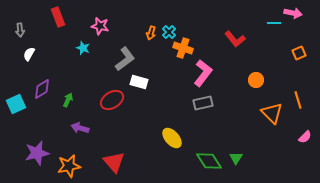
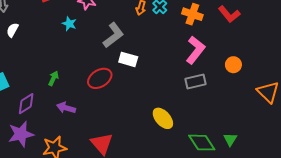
orange cross: (183, 48) -> (192, 14), moved
orange circle: (256, 80) -> (233, 65), moved
purple diamond: (42, 89) -> (26, 104), moved

